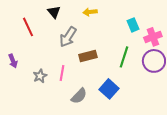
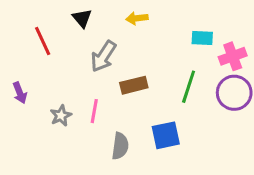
cyan rectangle: (133, 25) -> (202, 38), turned -64
blue square: (109, 89) -> (166, 135), turned 36
gray semicircle: (79, 96) -> (120, 146), turned -36

